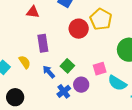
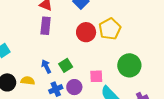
purple rectangle: (43, 43) -> (46, 26), moved
yellow semicircle: (25, 62) -> (28, 81), moved, turned -64

